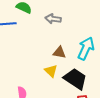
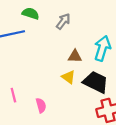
gray arrow: (53, 19) -> (63, 21), turned 126

